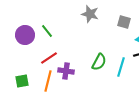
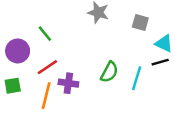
purple circle: (25, 35) -> (18, 51), moved
green square: (22, 81) -> (13, 86), moved

